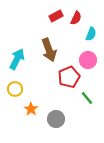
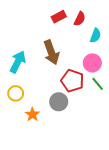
red pentagon: (69, 77) -> (72, 81), turned -30
green line: (87, 98) -> (98, 84), moved
gray circle: (56, 119) -> (59, 102), moved

